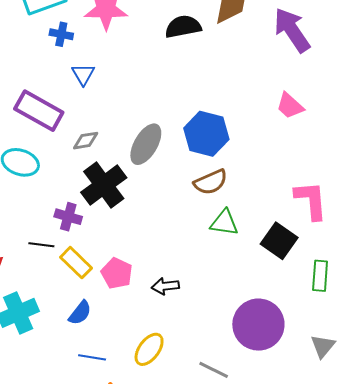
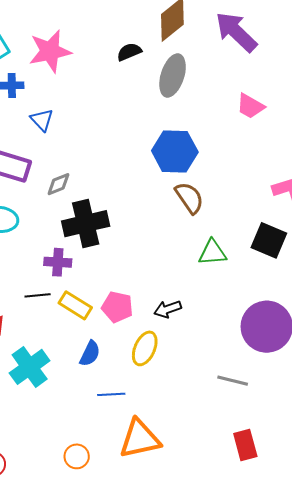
black semicircle: (183, 27) -> (129, 52), size x0.7
gray ellipse: (146, 144) -> (173, 75), moved
brown semicircle: (211, 182) -> (189, 198), turned -88
black cross: (104, 185) -> (86, 224), turned 36
green triangle: (224, 223) -> (212, 253), moved
yellow ellipse: (149, 349) -> (145, 348), moved

